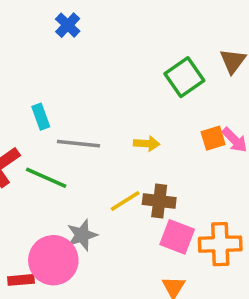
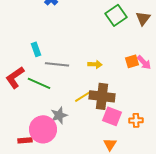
green square: (184, 77) -> (116, 15), moved
brown cross: (159, 201) -> (102, 96), size x1.4
orange cross: (220, 244) -> (136, 120), size x0.6

